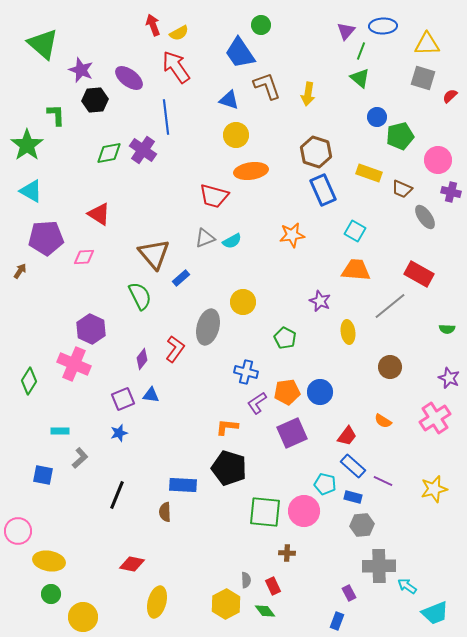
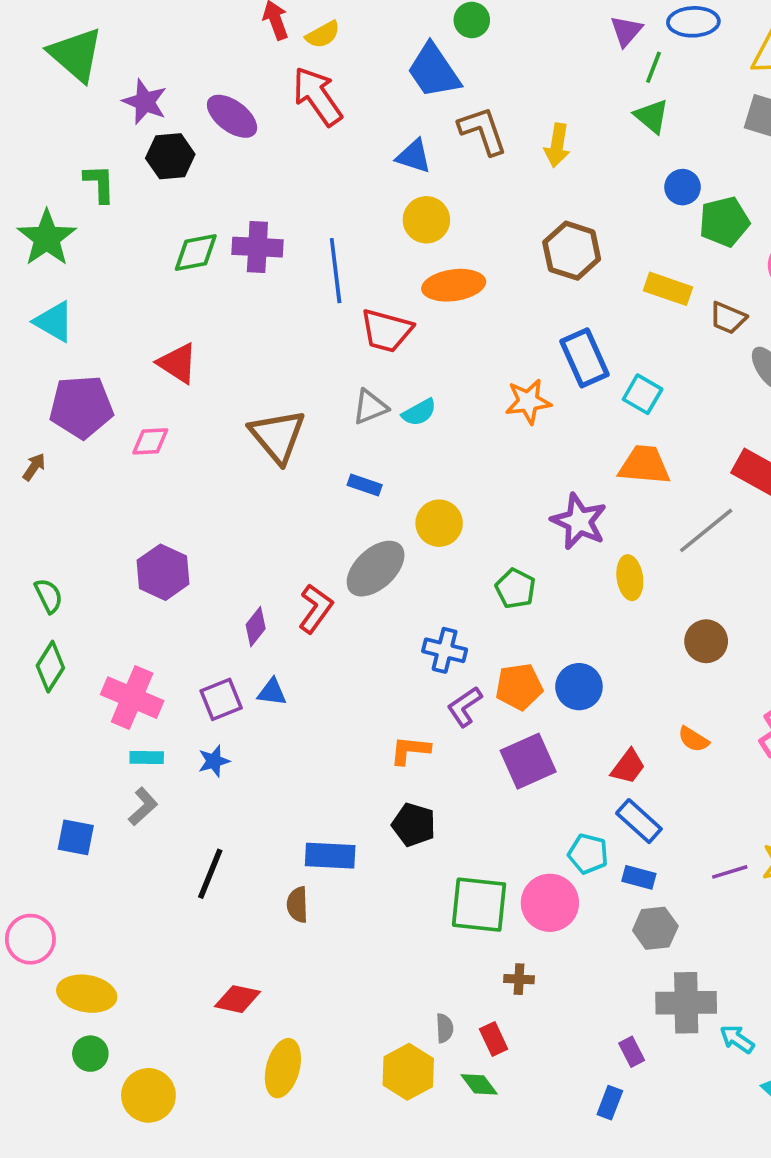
blue line: (166, 117) -> (336, 271), moved
purple cross: (143, 150) -> (257, 247), turned -32
blue rectangle: (323, 190) -> (584, 358), moved
blue rectangle: (181, 278) -> (365, 485), moved, turned 60
green semicircle: (140, 296) -> (49, 596), moved, size x0.7
purple star: (320, 301) -> (579, 521), size x1.4
gray ellipse: (208, 327) -> (376, 569), turned 32
pink cross: (74, 364) -> (132, 698), moved
cyan rectangle: (60, 431) -> (147, 757), moved
black pentagon: (229, 468) -> (414, 825), size x0.7
purple line: (383, 481) -> (730, 872), moved, turned -42

